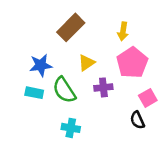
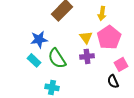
yellow triangle: (86, 63) -> (86, 37), moved, turned -32
cyan rectangle: (34, 93) -> (34, 60), turned 32
cyan cross: (71, 128) -> (52, 87), moved

